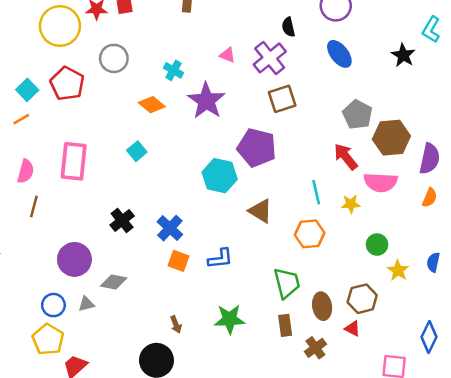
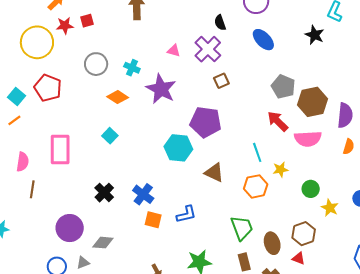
gray circle: (114, 58) -> (96, 64), moved
brown square: (282, 99) -> (221, 81), size x0.7
yellow star: (351, 204) -> (280, 170), moved

